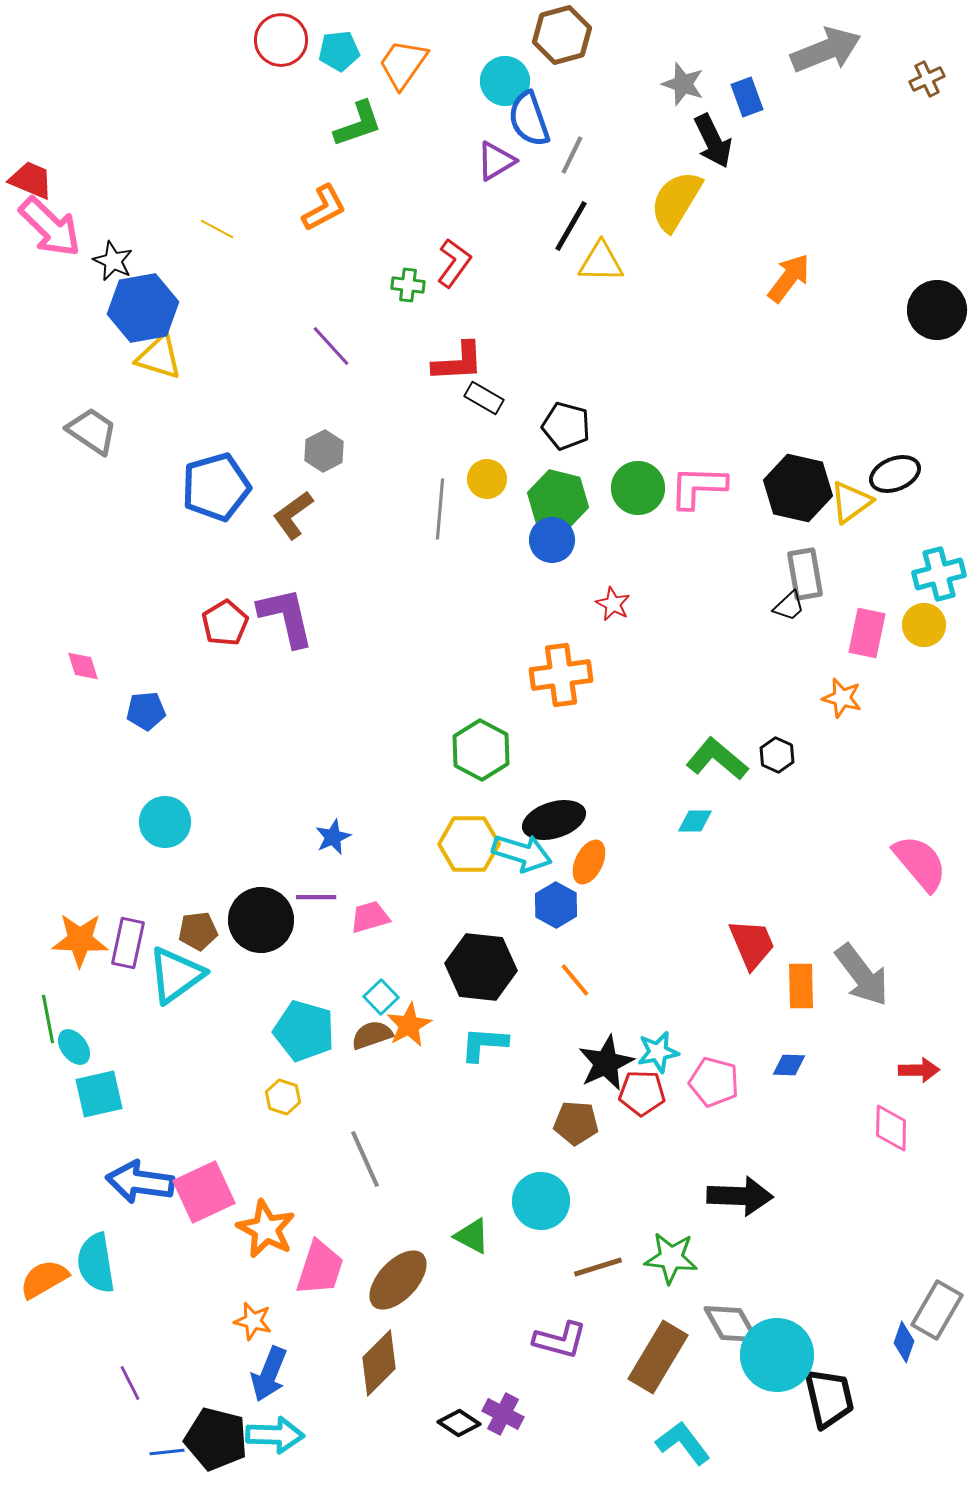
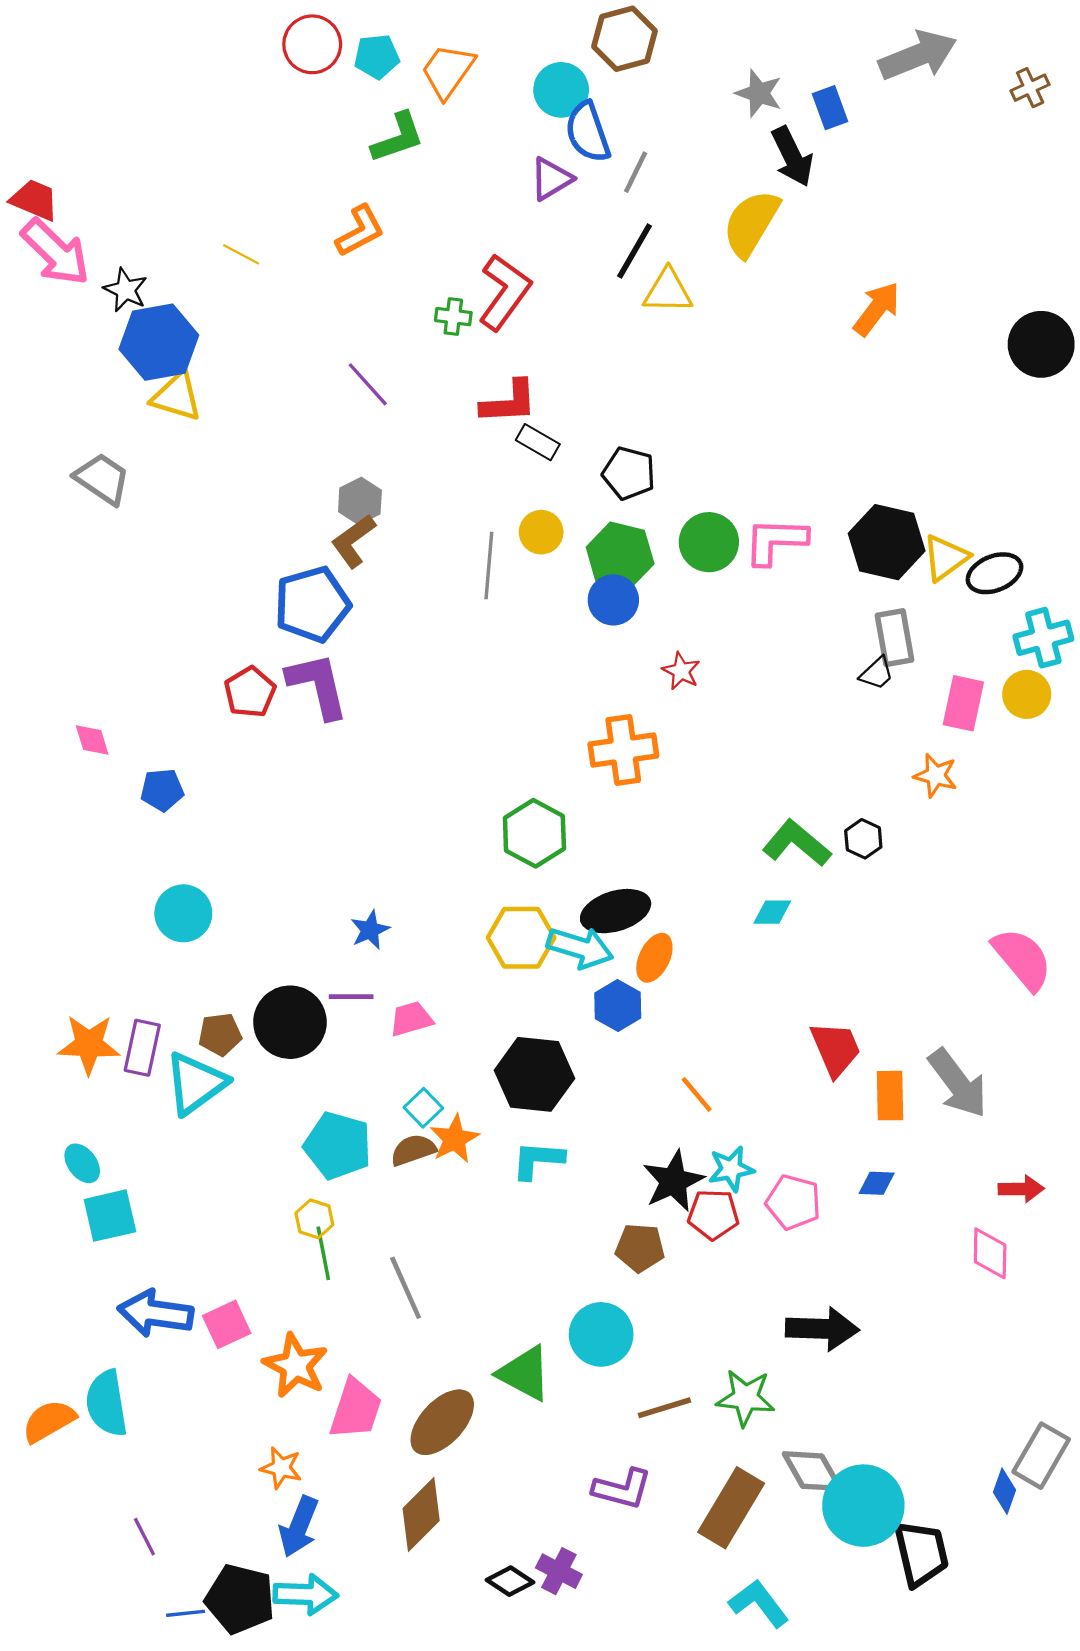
red L-shape: (454, 263) -> (504, 292), size x1.4
black ellipse: (895, 474) -> (994, 573), moved
blue pentagon: (216, 487) -> (312, 604), moved
brown L-shape: (293, 515) -> (353, 541), moved
orange line: (575, 980) -> (697, 1094), moved
green line: (48, 1019) -> (323, 1253), moved
pink square: (204, 1192) -> (227, 1324), size x0.7
green triangle: (472, 1236) -> (524, 1373), size x1.4

